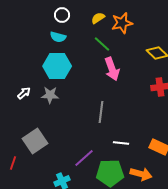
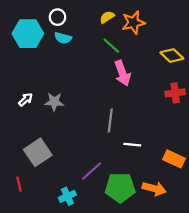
white circle: (62, 15) -> (57, 17), moved
cyan hexagon: (57, 66) -> (28, 34), moved
white line: (121, 143) -> (132, 145), moved
red line: (13, 163) -> (19, 184), moved, turned -32

